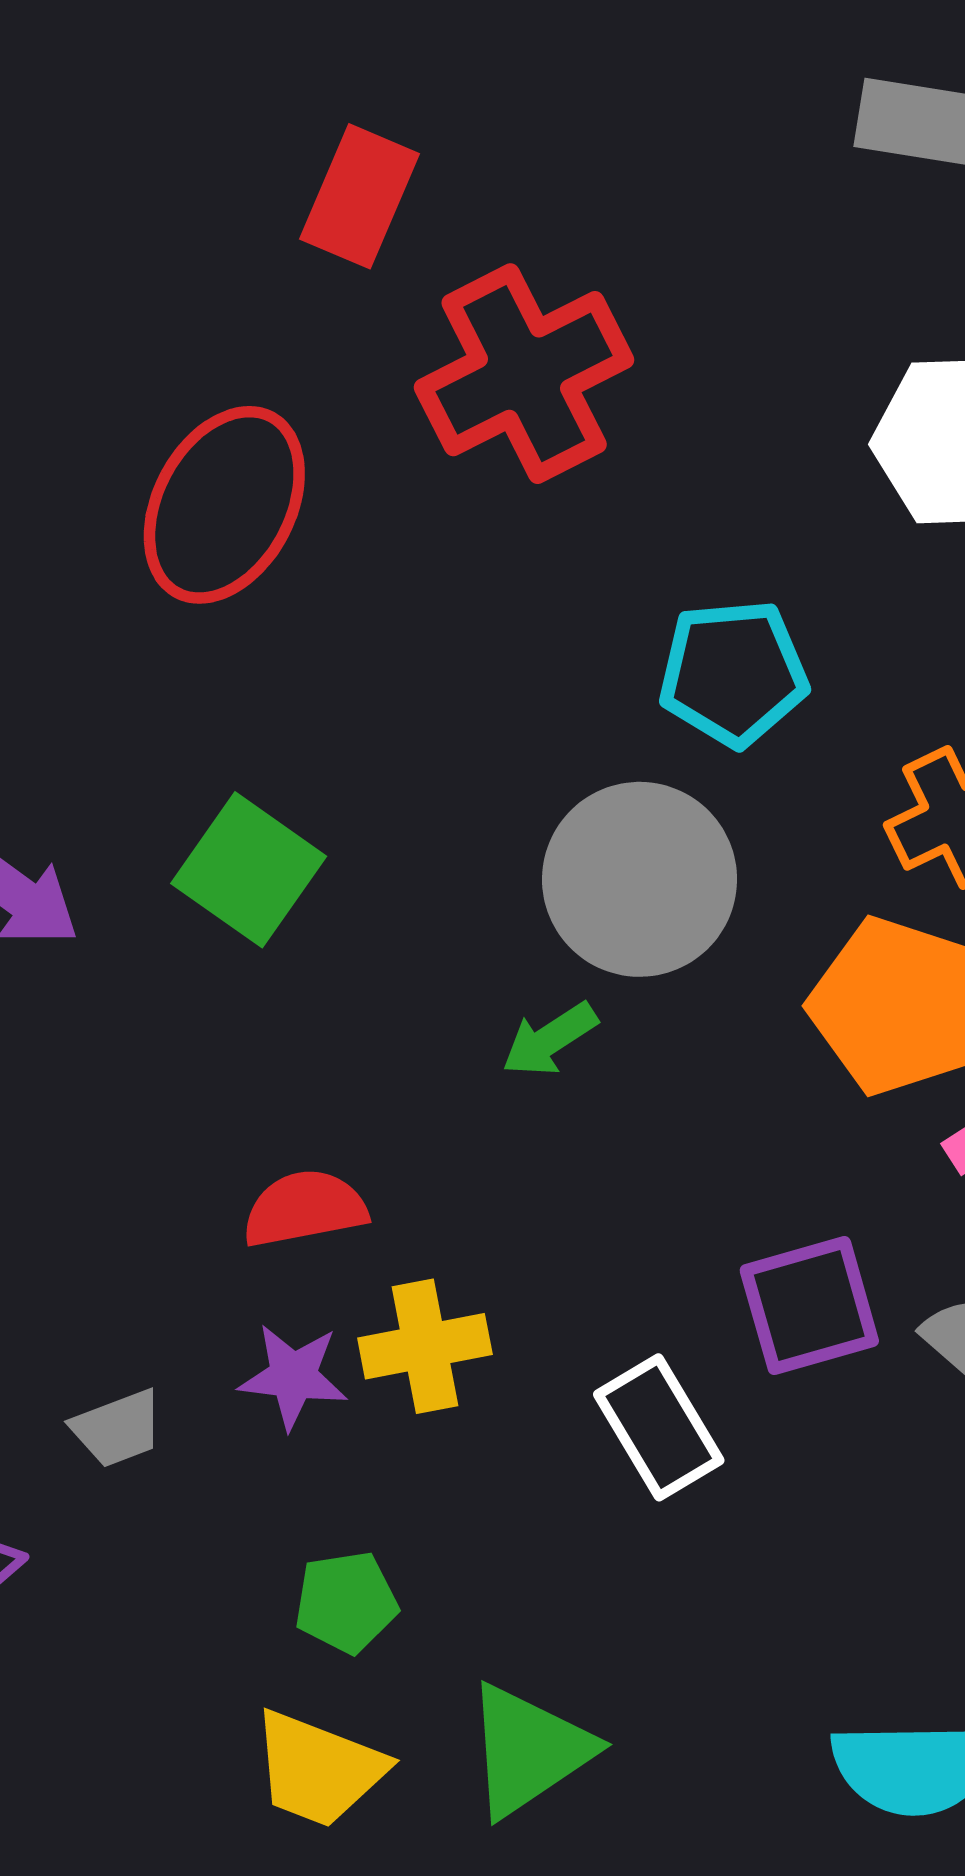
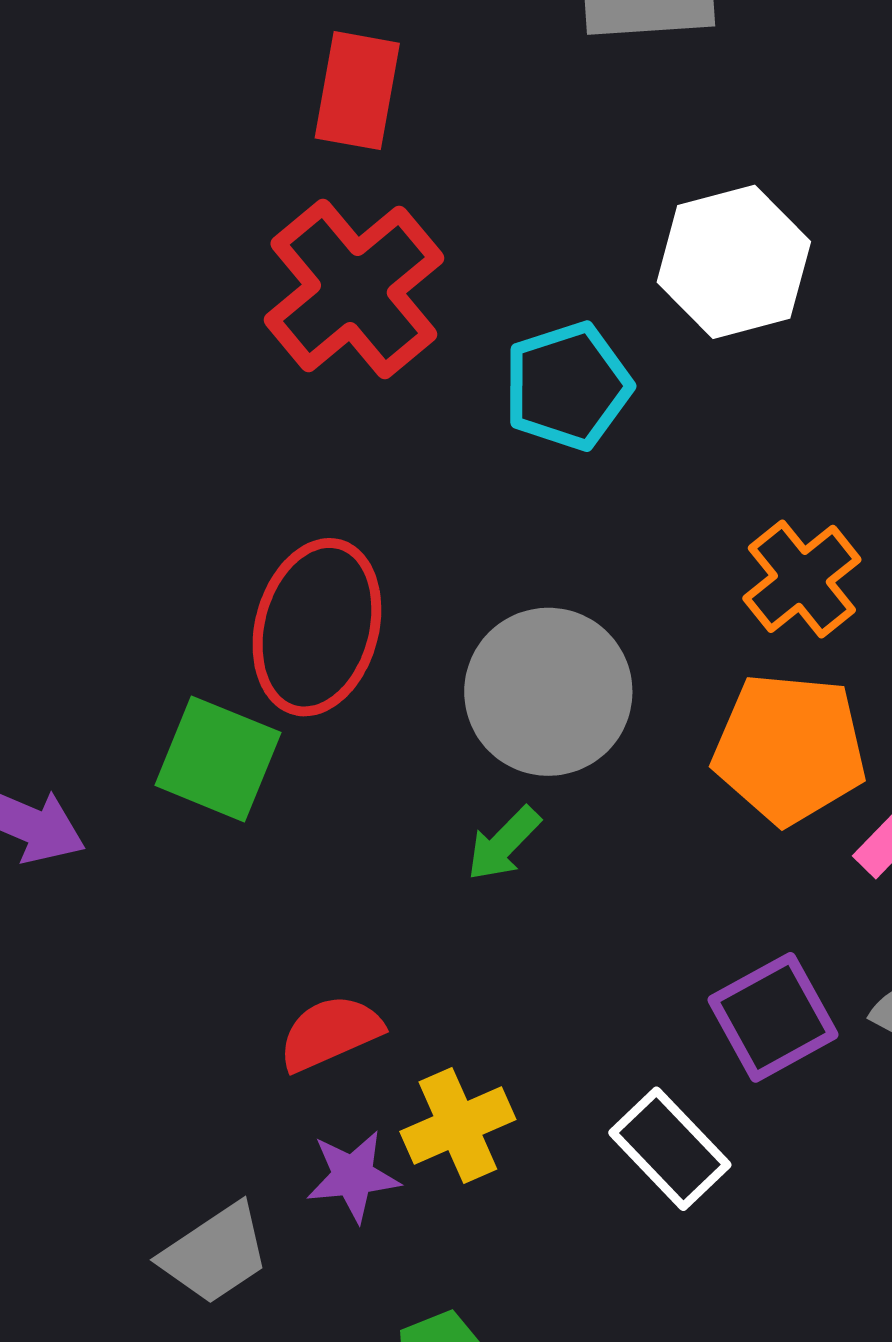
red rectangle: (359, 196) -> (357, 91), moved
red ellipse: (224, 505) -> (317, 627), moved
cyan pentagon: (733, 673) -> (568, 386), moved
gray trapezoid: (117, 1428) -> (215, 1254), size x1.4

